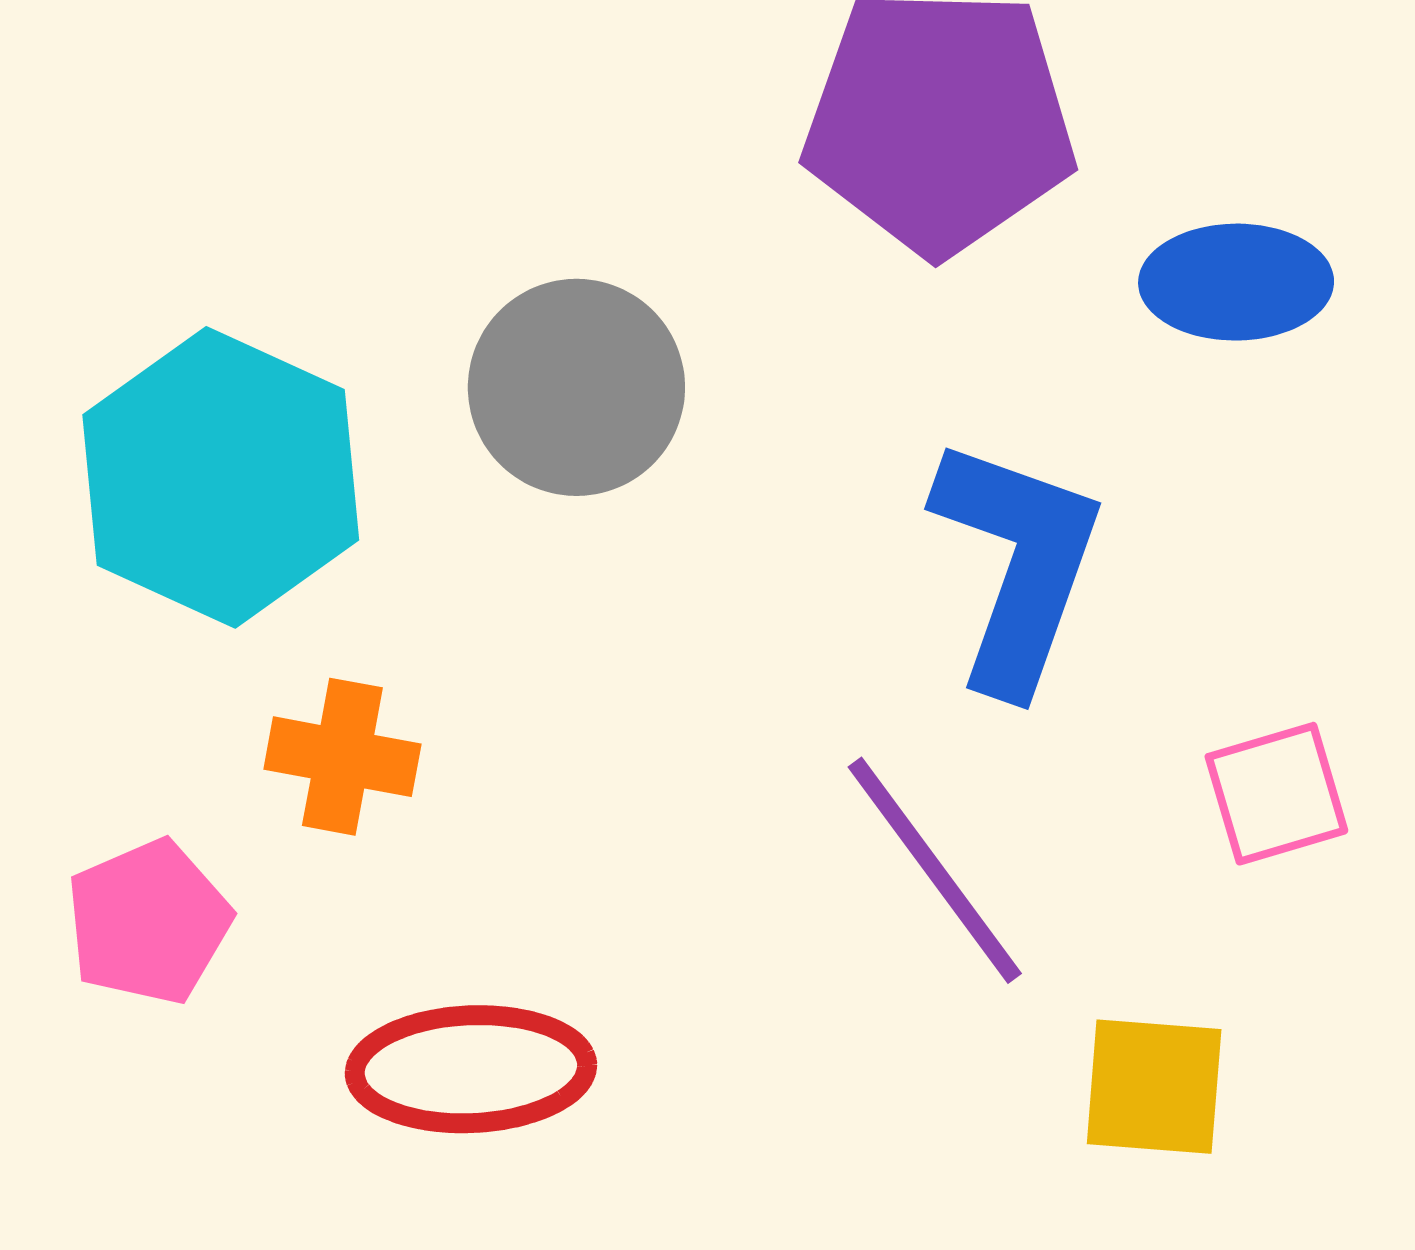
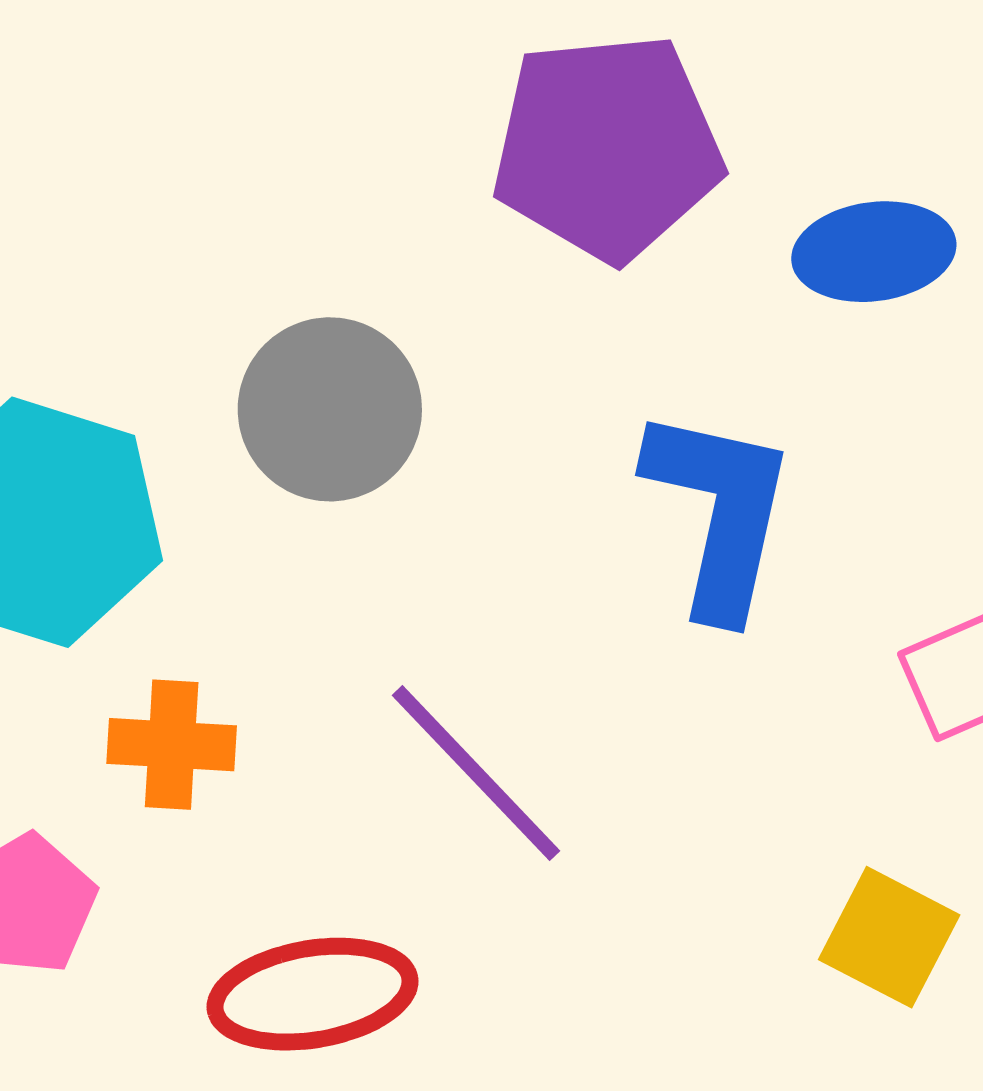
purple line: (935, 870) -> (476, 773), moved
yellow square: (1154, 1087) -> (889, 937), turned 30

